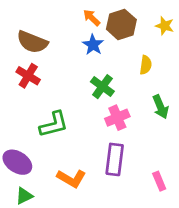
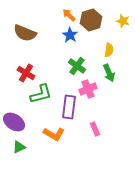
red cross: (28, 76) -> (26, 73), moved
green arrow: (161, 107) -> (109, 73), moved
purple rectangle: (115, 159) -> (69, 107), moved
pink rectangle: (159, 181) -> (95, 129), moved

